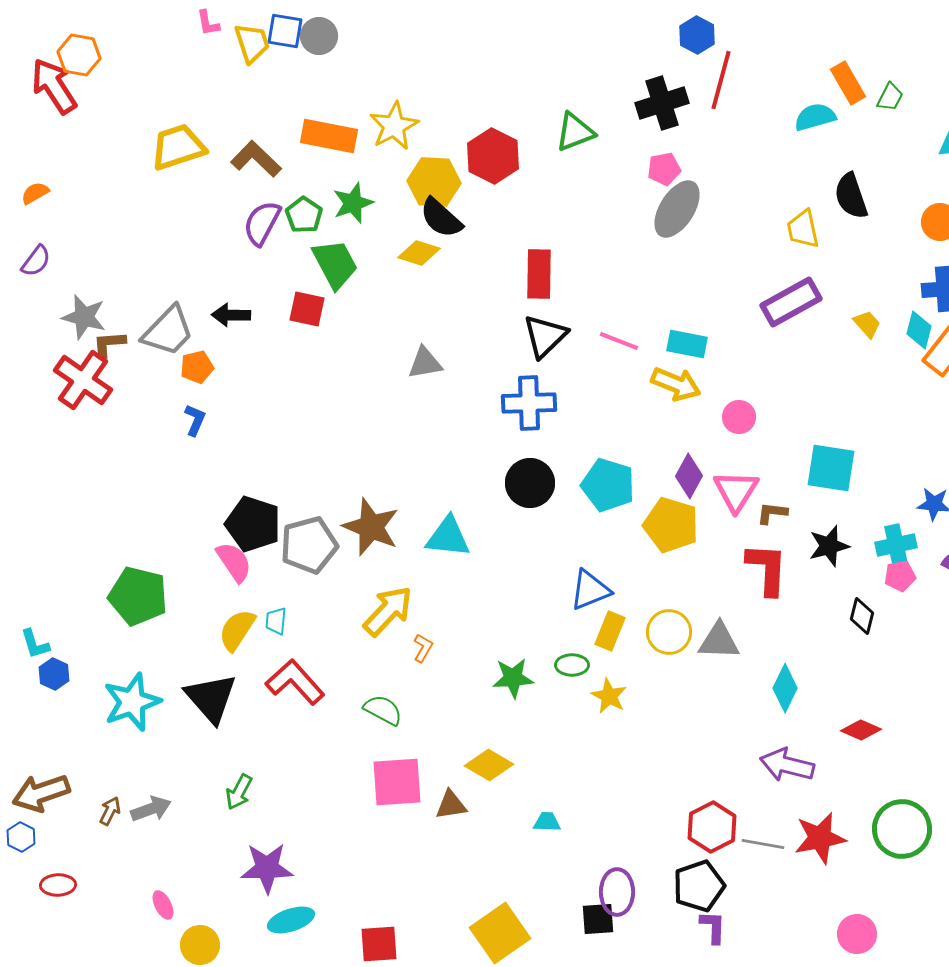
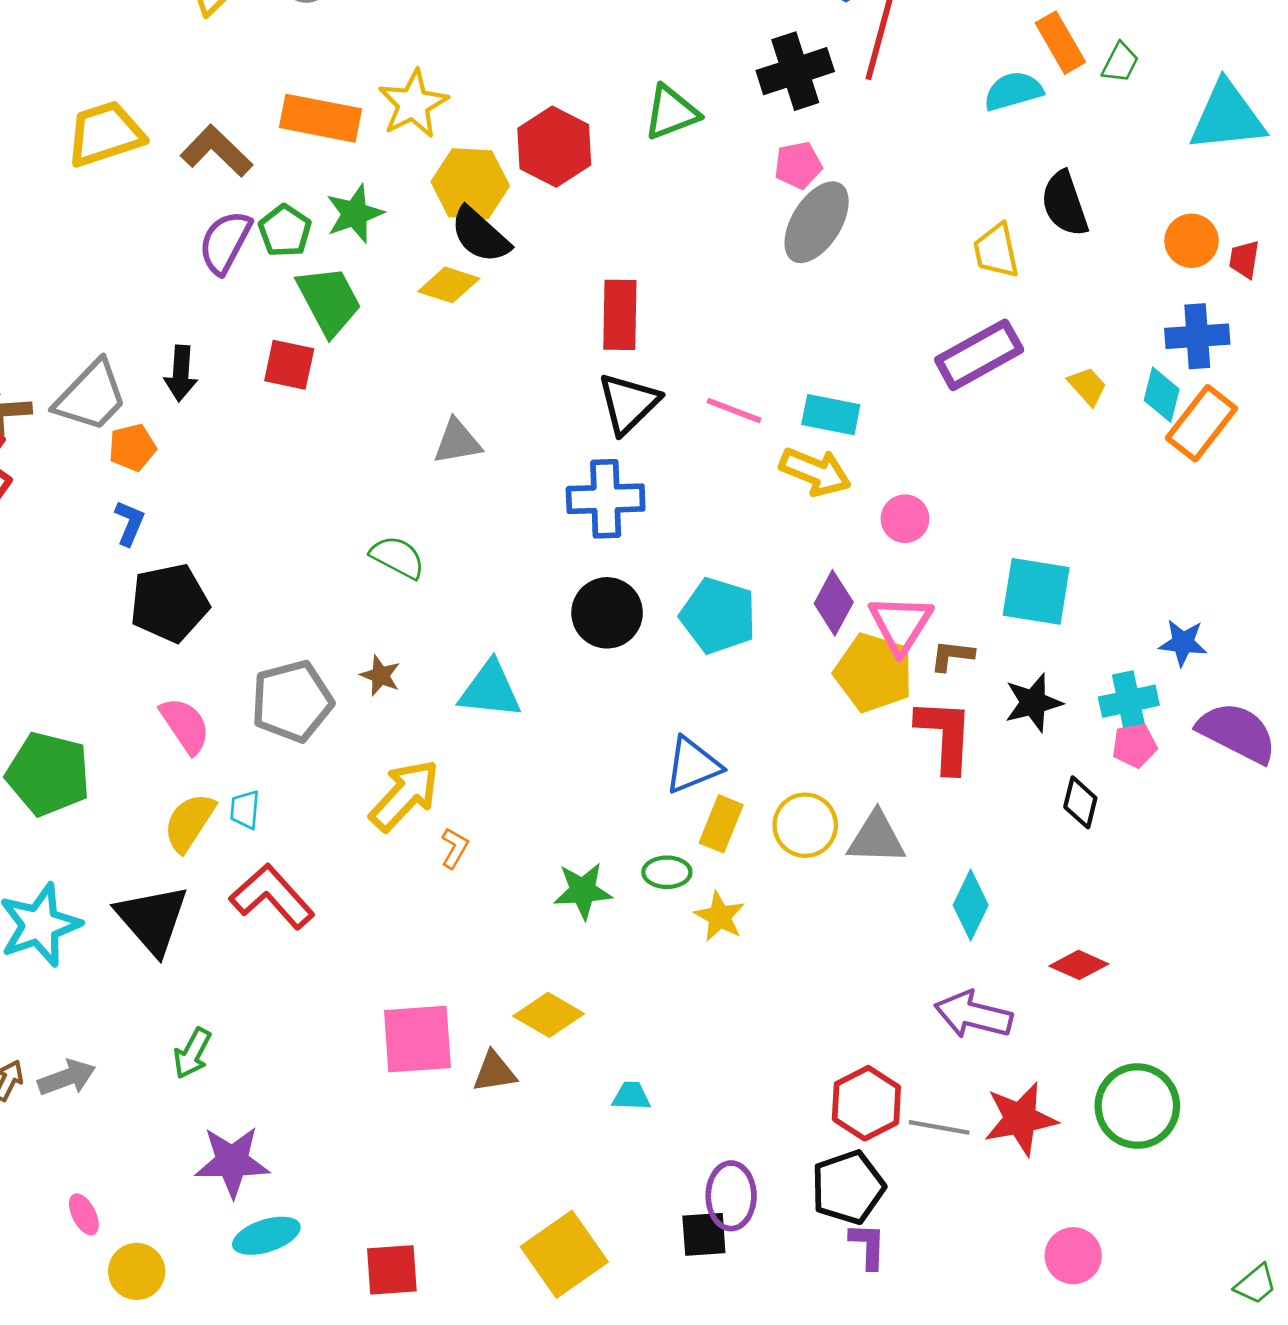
black arrow: (231, 315) -> (181, 373), turned -87
black pentagon: (253, 524) -> (169, 603), moved, turned -30
yellow pentagon: (671, 525) -> (874, 673), moved
brown star: (371, 527) -> (380, 676), size x0.5
green semicircle: (383, 710) -> (397, 557), moved

